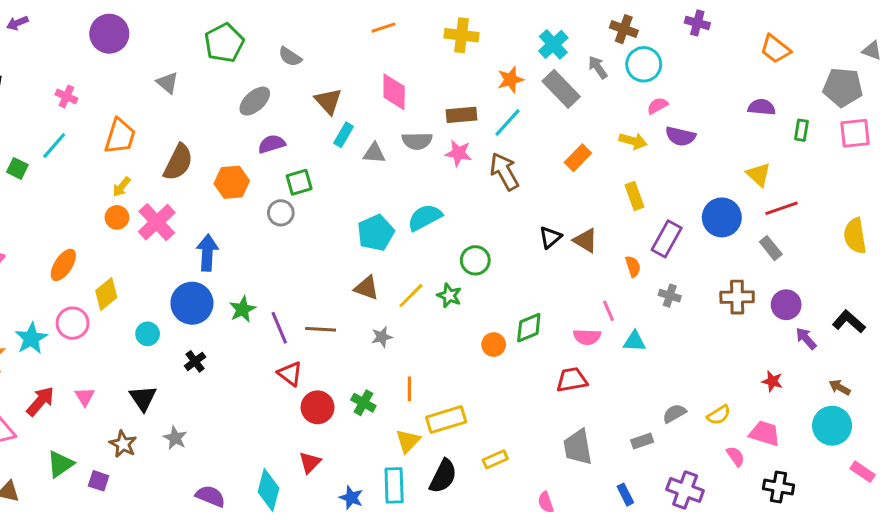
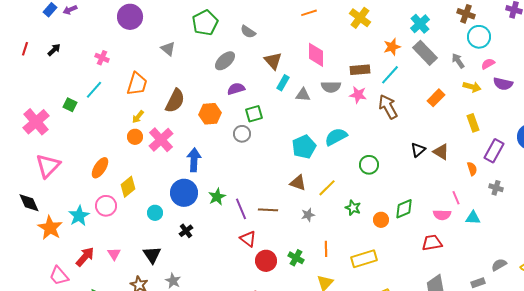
yellow cross: (461, 35) -> (360, 18), turned 30
gray arrow: (598, 67) -> (458, 61), moved
green star: (449, 296) -> (353, 208), moved
yellow rectangle: (446, 420) -> (364, 259), moved

